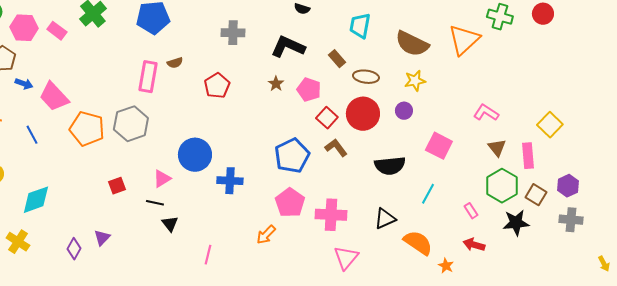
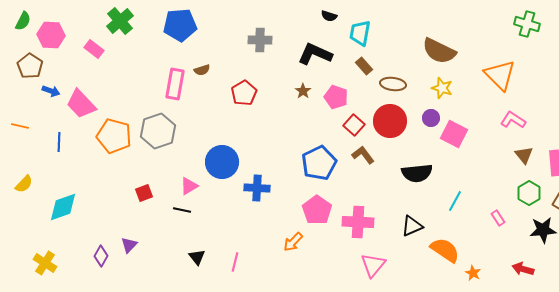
cyan trapezoid: (360, 26) -> (360, 33), moved
pink rectangle: (57, 31) -> (94, 49), moved
orange triangle: (464, 40) -> (500, 75), moved, turned -32
yellow star: (415, 81) -> (442, 88), turned 30
blue line: (32, 135) -> (59, 142), turned 30
pink square: (439, 146) -> (454, 134), moved
green hexagon: (502, 186) -> (529, 193), size x0.7
black triangle: (170, 224) -> (197, 257), moved
yellow cross: (18, 242) -> (45, 263), moved
red arrow: (474, 245) -> (523, 269), moved

